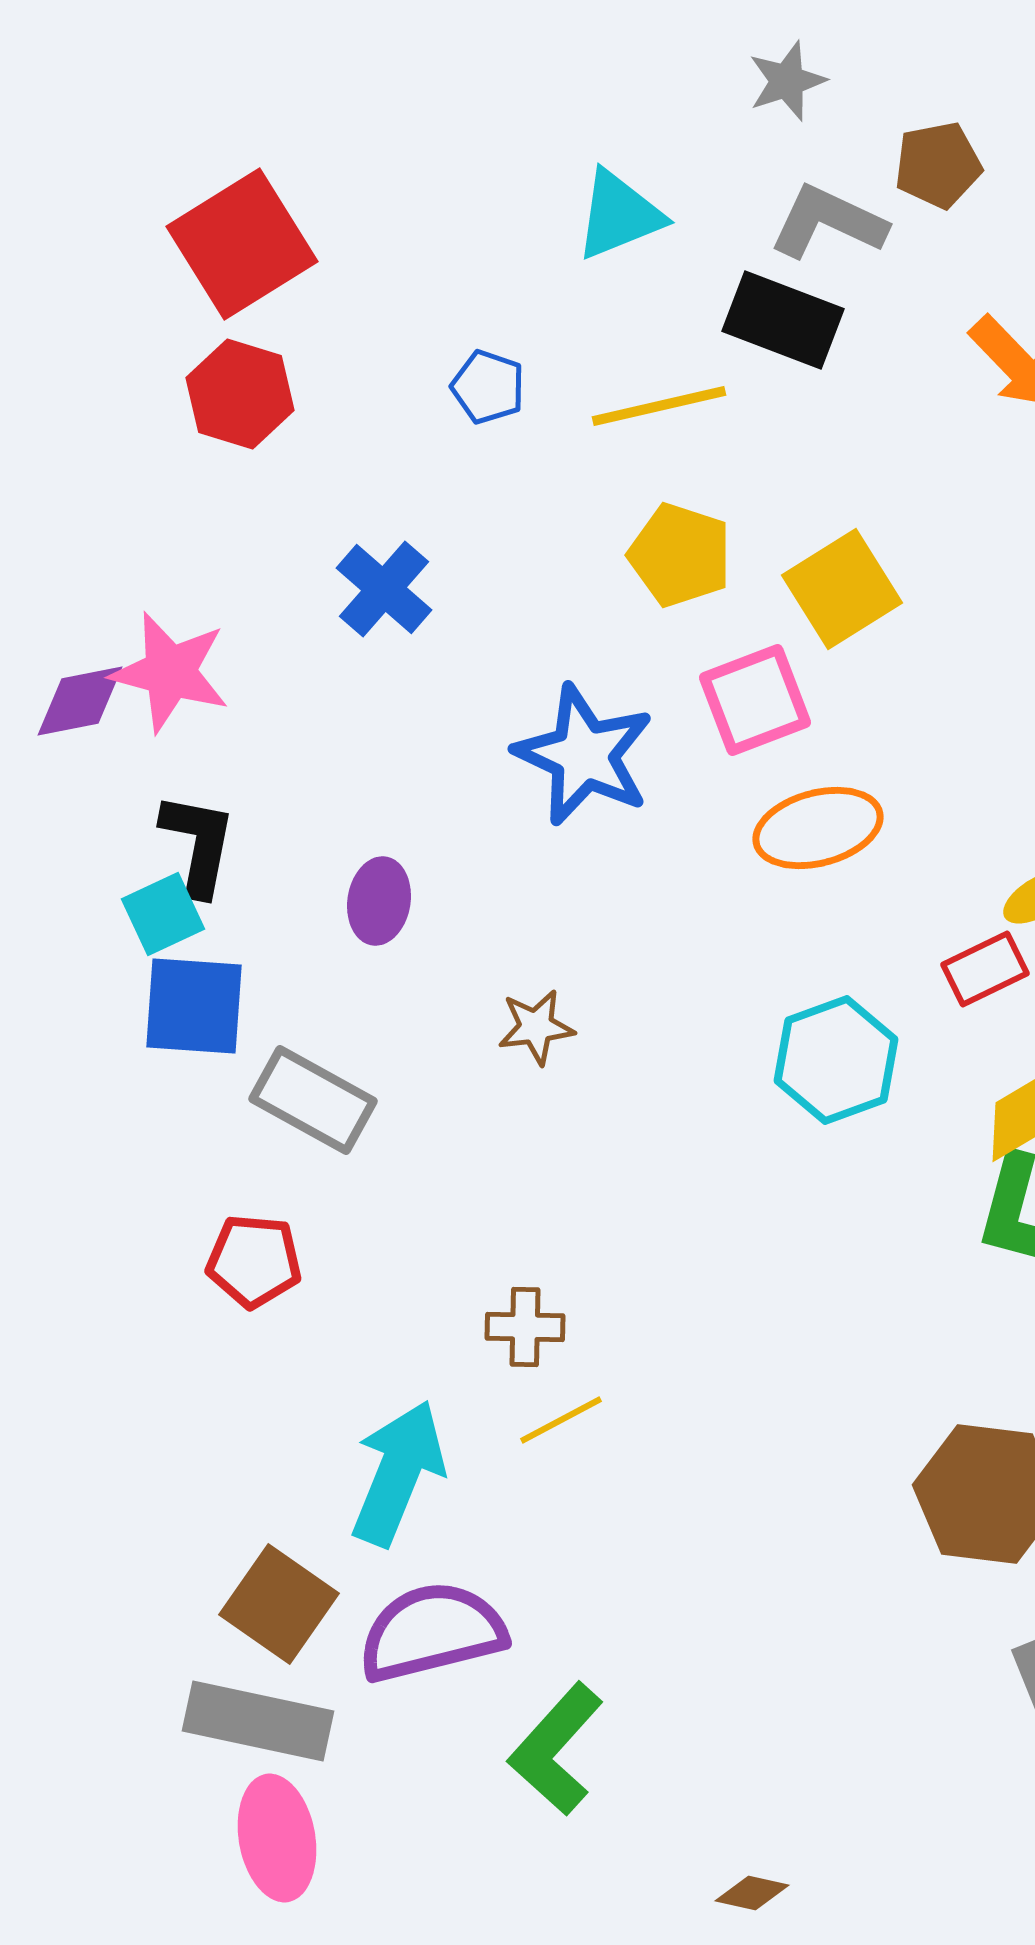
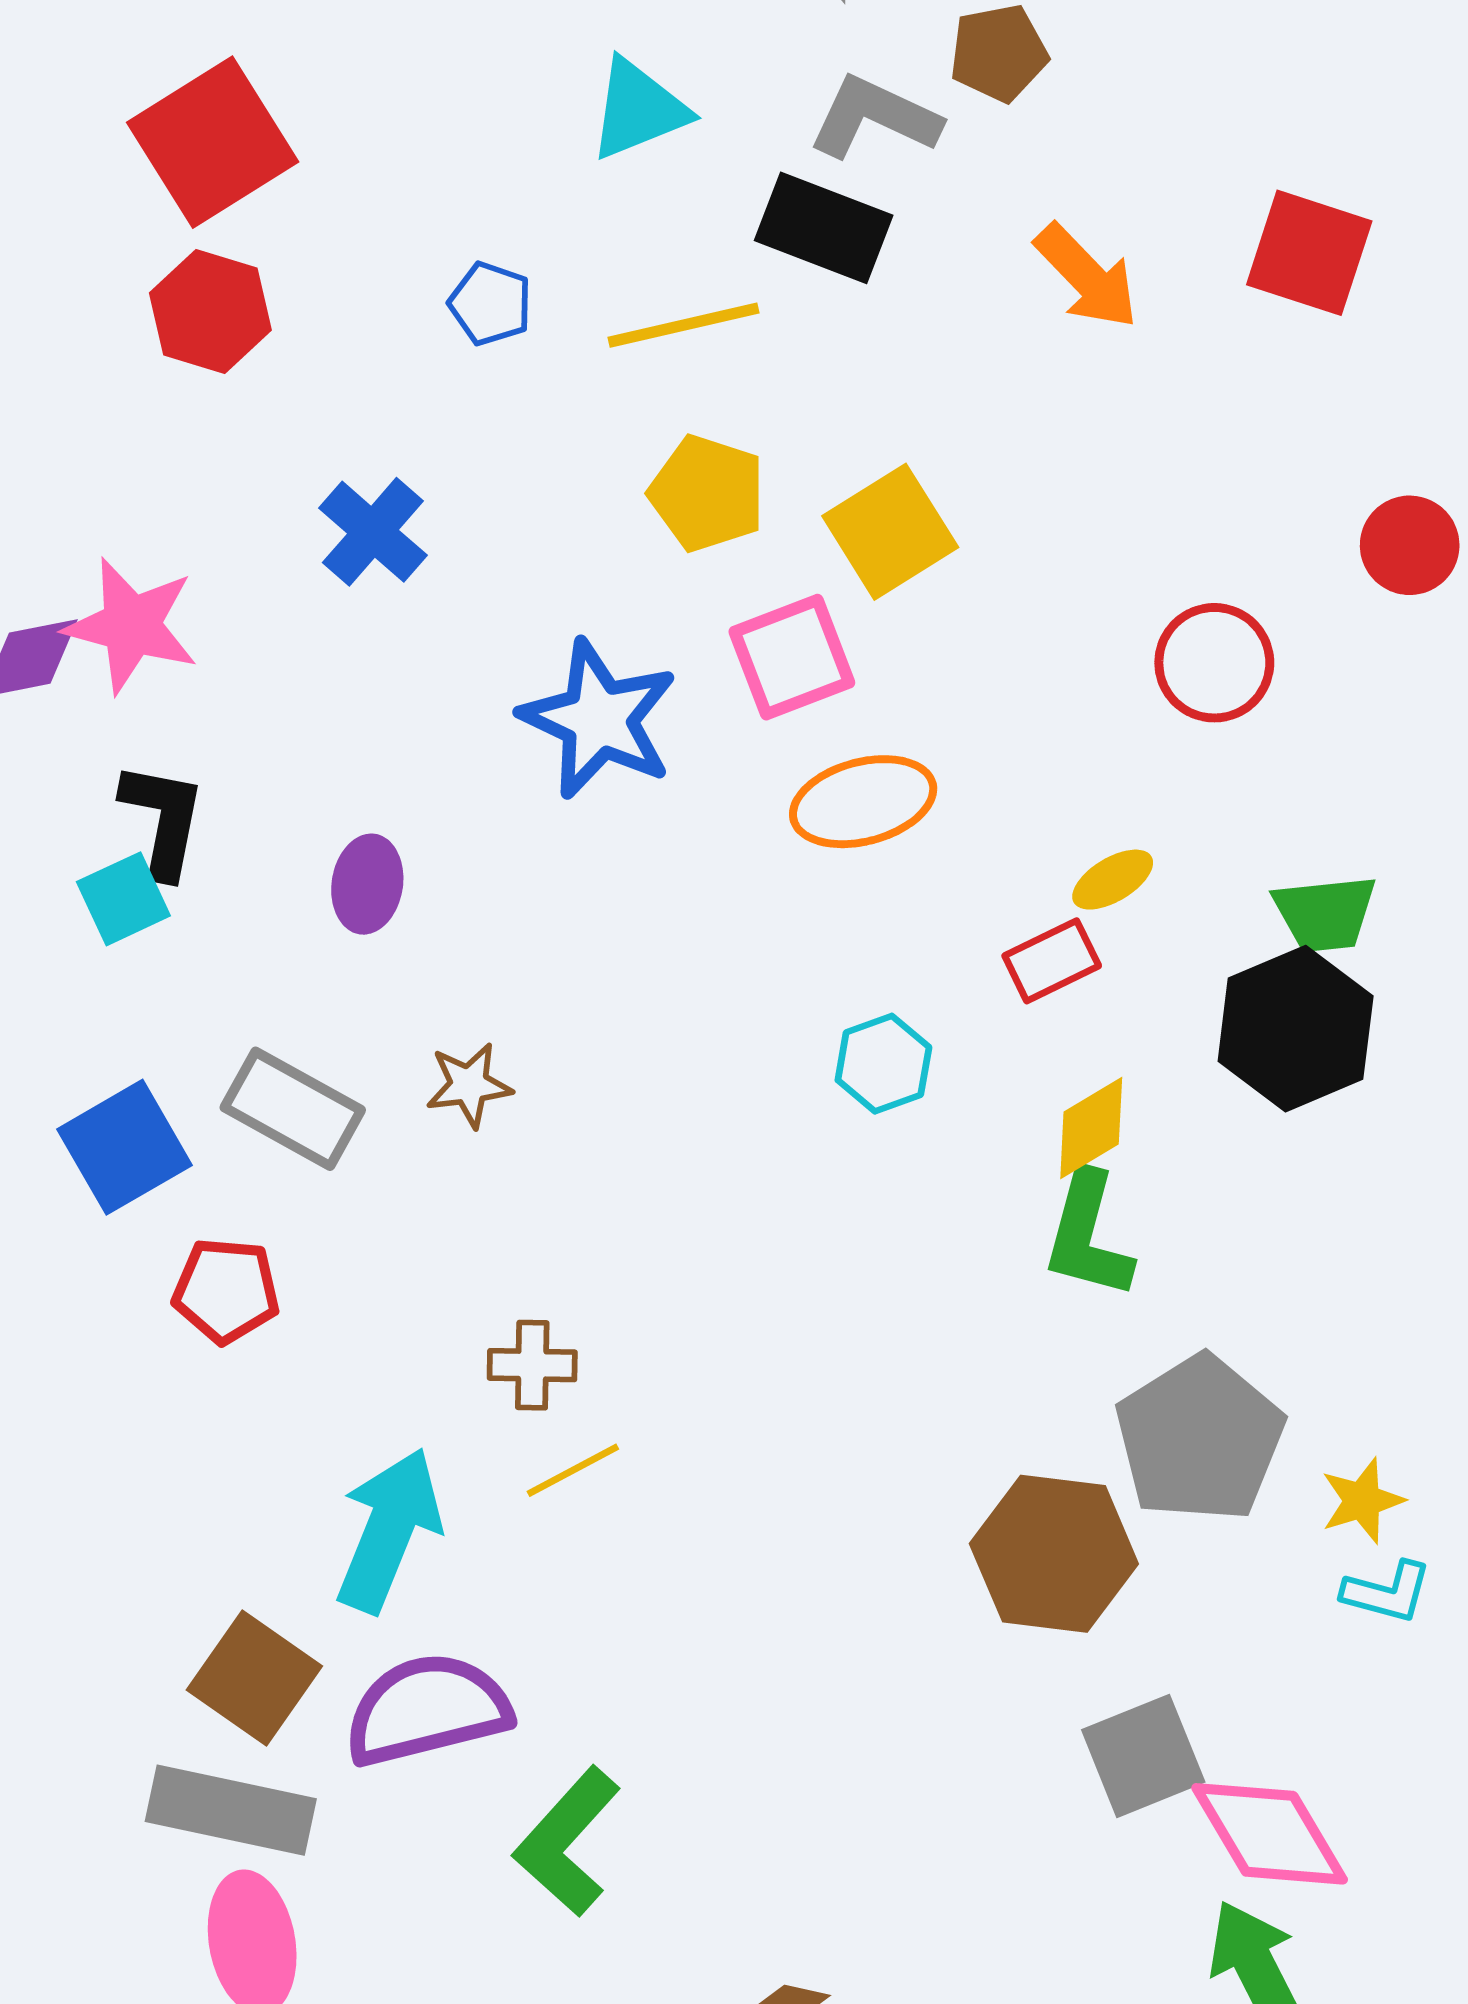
blue square: (194, 1006) -> (125, 1147), moved, turned -34
brown star: (536, 1027) -> (469, 1085), moved
cyan hexagon: (836, 1060) -> (883, 1064), size x0.7

